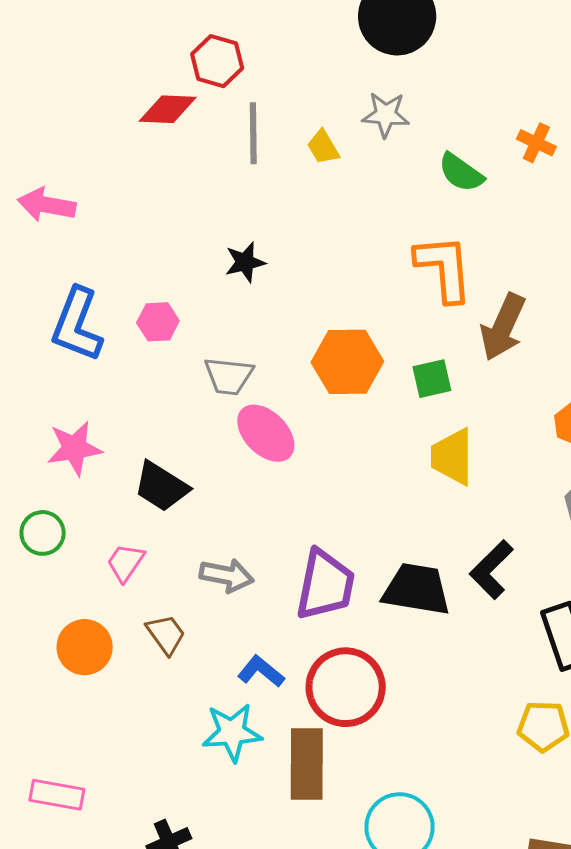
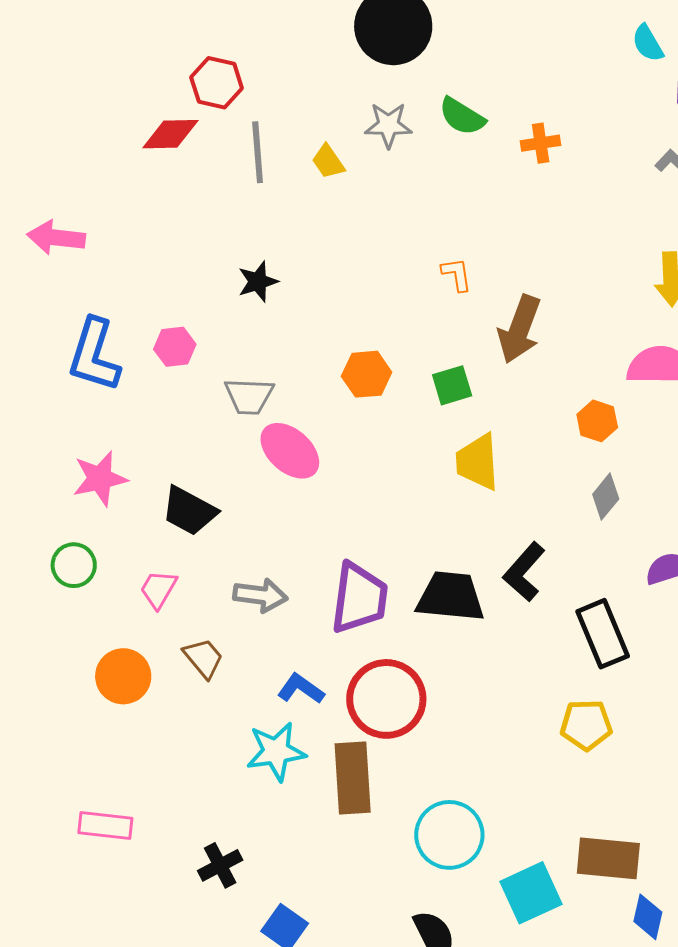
orange cross: (536, 143) -> (541, 143), turned -30
green semicircle: (461, 173) -> (462, 116), moved
orange L-shape: (444, 268) -> (457, 274), size x0.5
orange hexagon: (347, 362) -> (367, 374), size x0.7

